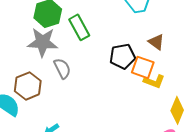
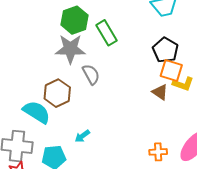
brown triangle: (156, 42) -> (160, 92), moved
black pentagon: (122, 56) -> (165, 50), moved, turned -30

